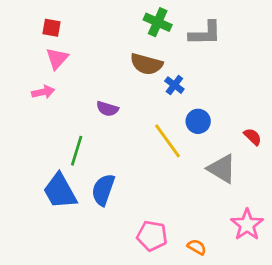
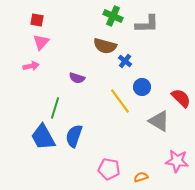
red semicircle: (253, 137) -> (181, 98), size x1.5
pink star: (247, 225) -> (177, 161), turned -30
orange semicircle: (197, 247) -> (141, 177), turned -48

